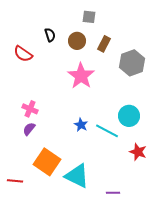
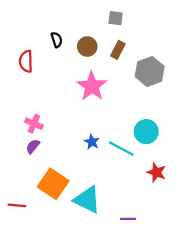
gray square: (89, 17) -> (116, 18), moved
red semicircle: (23, 54) -> (26, 61), turned 54

